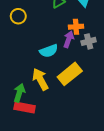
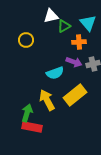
orange cross: (76, 27) -> (79, 42), moved
purple arrow: (69, 39) -> (74, 62), turned 91

